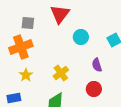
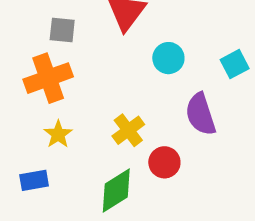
purple semicircle: (97, 65) -> (201, 114), size x1.5
red circle: (94, 89) -> (164, 162), moved

